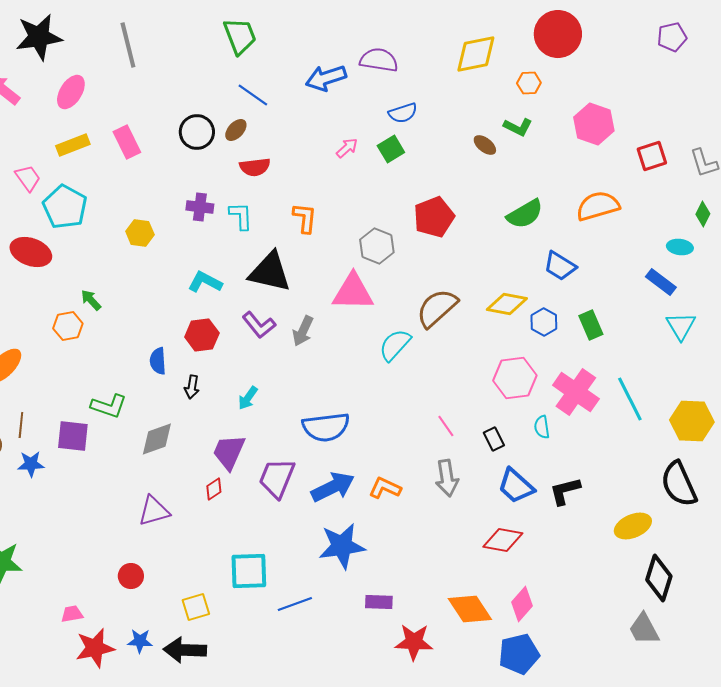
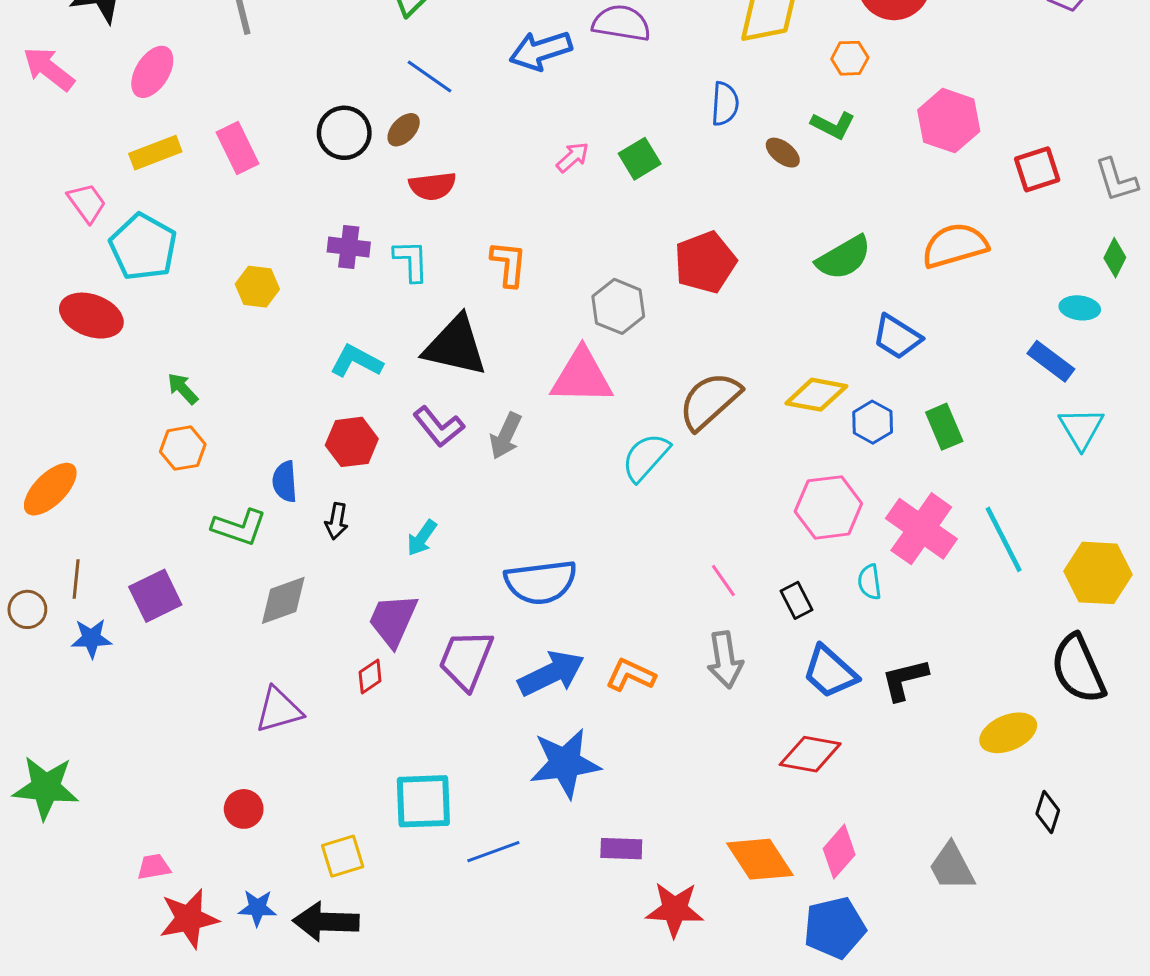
blue semicircle: (403, 113) -> (725, 104), moved, turned -68
orange hexagon: (68, 326) -> (183, 448), moved
green L-shape: (109, 406) -> (239, 527), moved
purple square: (73, 436) -> (155, 596), turned -32
black diamond: (659, 578) -> (1048, 812), size x0.6
gray trapezoid: (644, 629) -> (952, 867), moved

